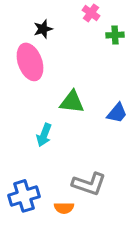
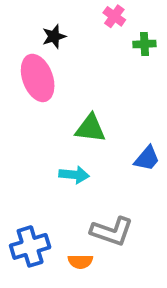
blue trapezoid: (117, 113) -> (147, 158), moved
cyan arrow: (44, 135) -> (74, 175), moved, turned -105

